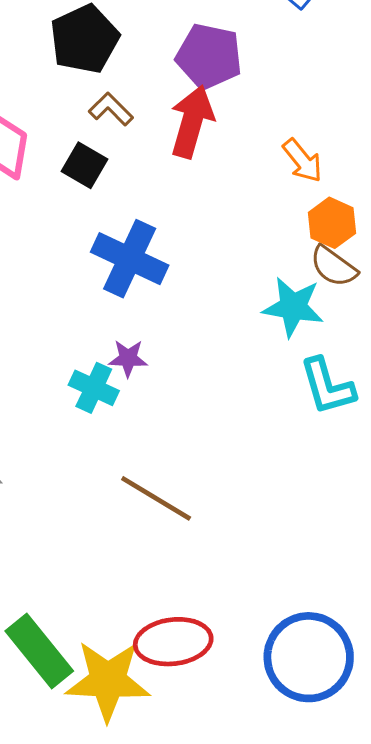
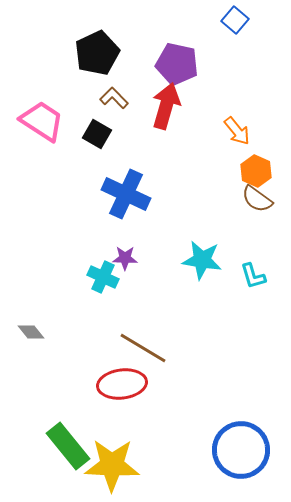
cyan star: (293, 307) -> (202, 260), moved
cyan L-shape: (327, 386) -> (253, 276), size x0.7
red ellipse: (173, 642) -> (122, 384), moved

